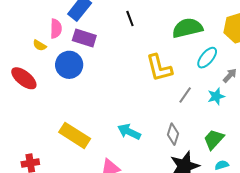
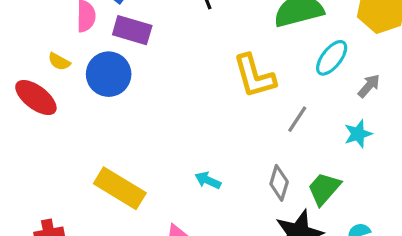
yellow semicircle: (40, 45) -> (59, 62), moved
cyan star: (216, 96) -> (358, 134), moved
cyan arrow: (129, 132) -> (208, 180), size x0.7
green trapezoid: (214, 139) -> (324, 189), moved

